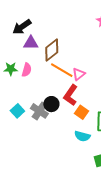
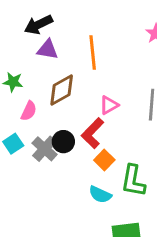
brown diamond: (52, 50) -> (62, 90), moved
pink semicircle: (27, 70) -> (29, 111), moved
orange line: (62, 70) -> (93, 53), moved, turned 45

